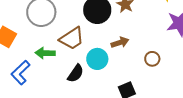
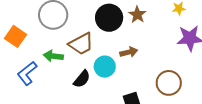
brown circle: (152, 59) -> (169, 83), moved, size x1.6

